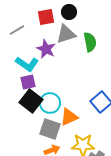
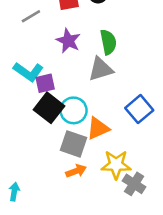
gray triangle: (66, 34) -> (101, 69), moved
green semicircle: (90, 42) -> (108, 42), moved
cyan L-shape: (27, 64) -> (28, 72), moved

